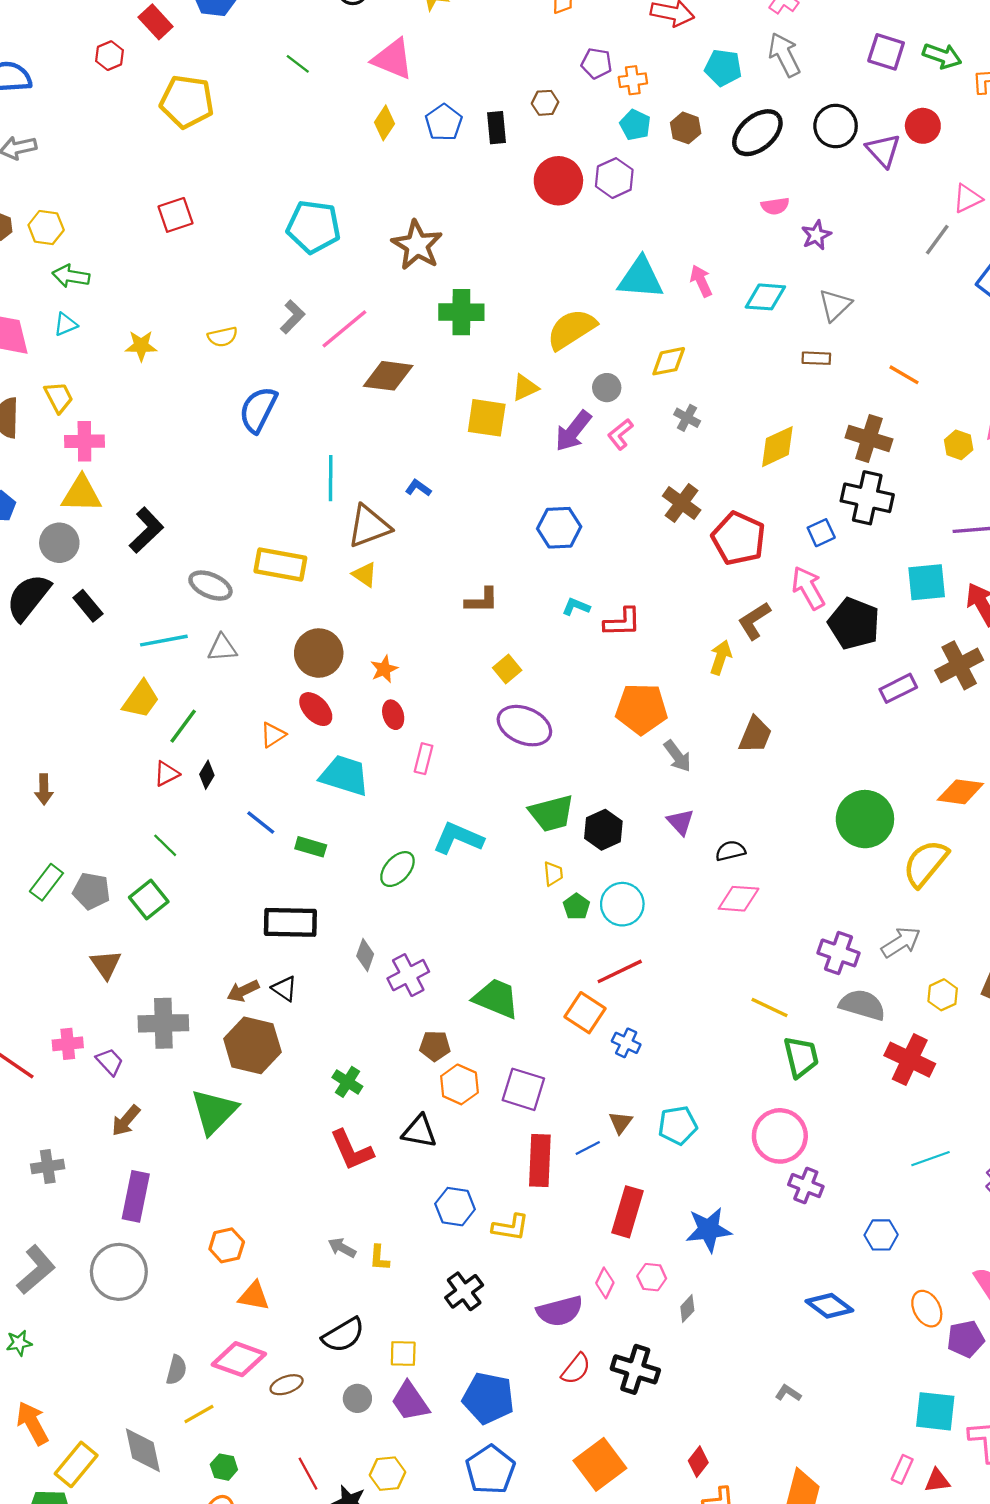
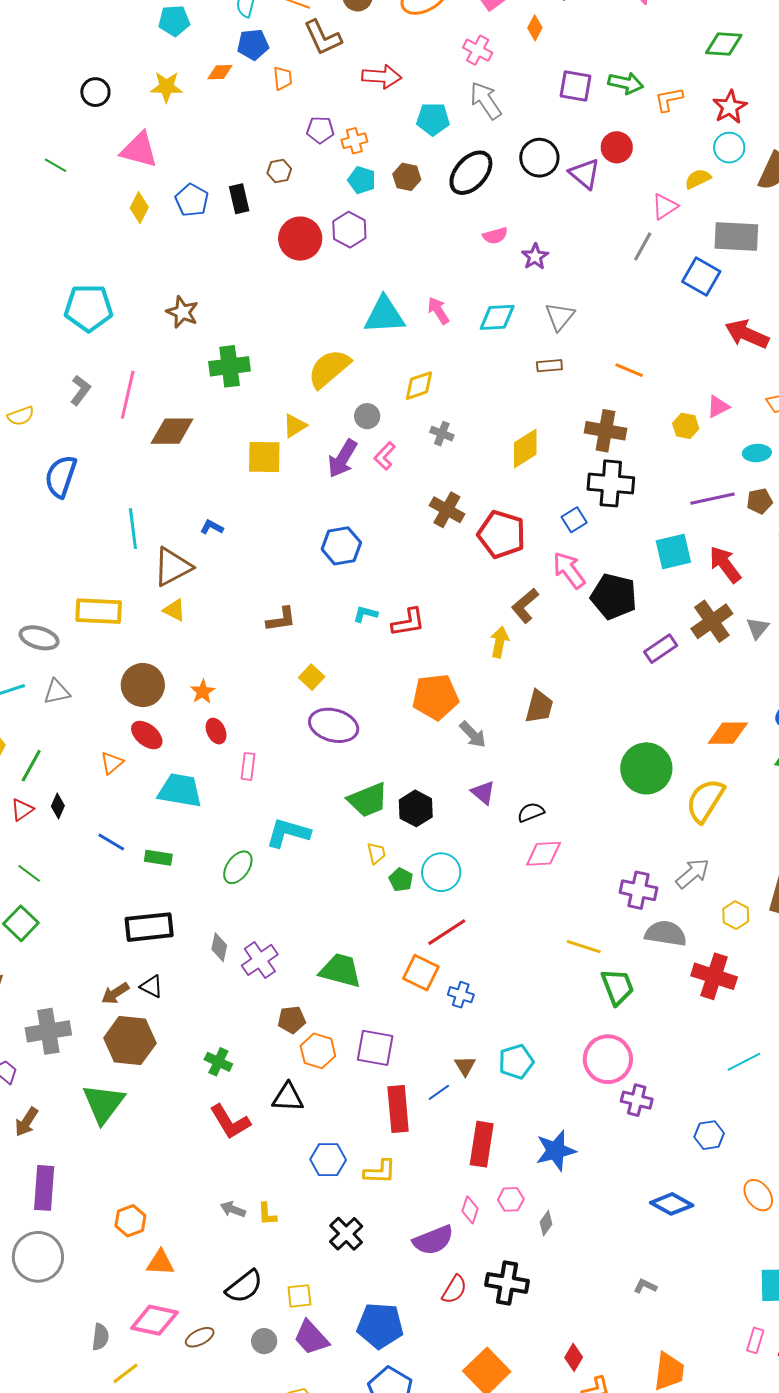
brown star: (417, 245) -> (182, 312), size x0.7
pink line: (344, 329) -> (128, 395), turned -30

